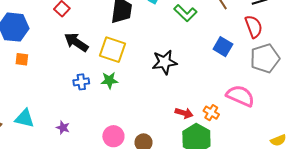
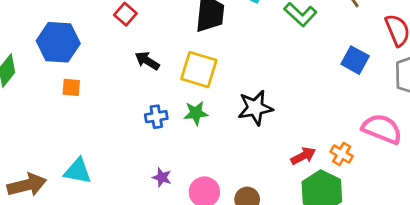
black arrow: (76, 42) -> (147, 61), size x0.7
black star: (164, 62) -> (255, 108), moved
red arrow: (184, 113) -> (303, 156), turned -42
purple star: (63, 128) -> (162, 177), moved

